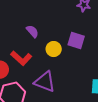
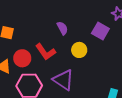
purple square: (76, 40) -> (100, 31), moved

